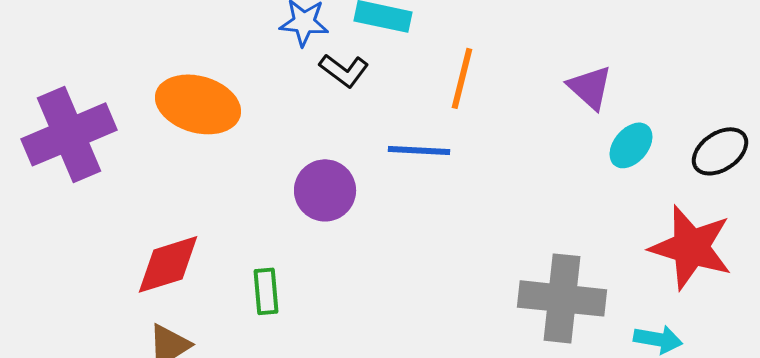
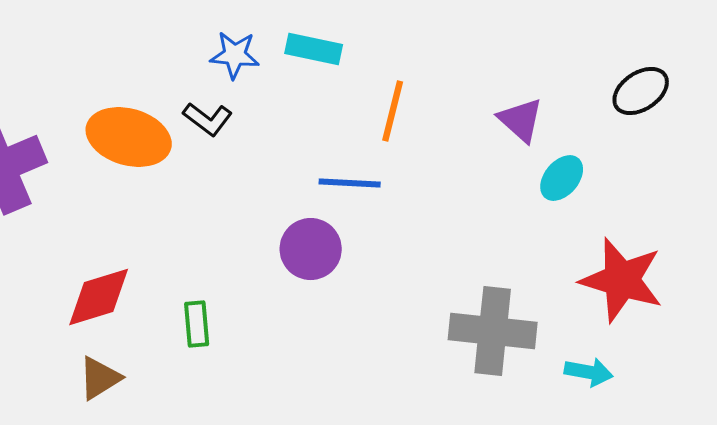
black L-shape: (344, 70) -> (208, 119), moved
black ellipse: (720, 151) -> (641, 91), moved
purple circle: (325, 190) -> (311, 249), moved

